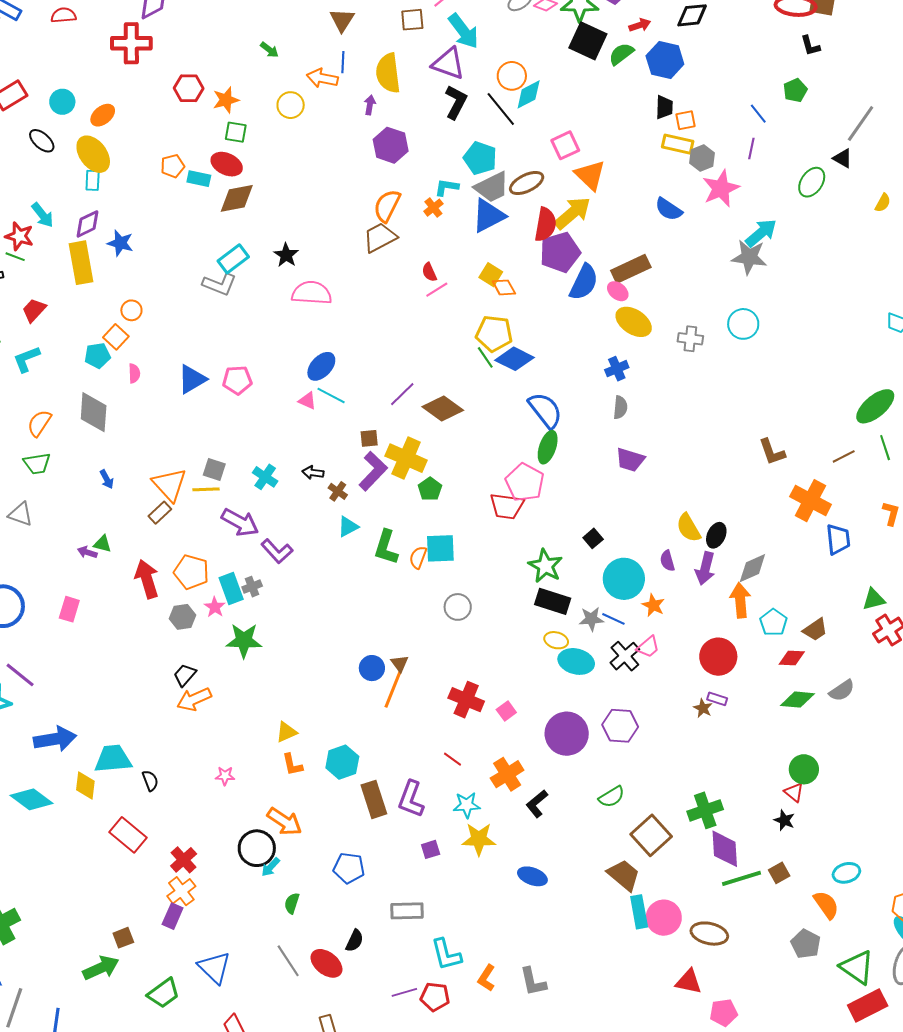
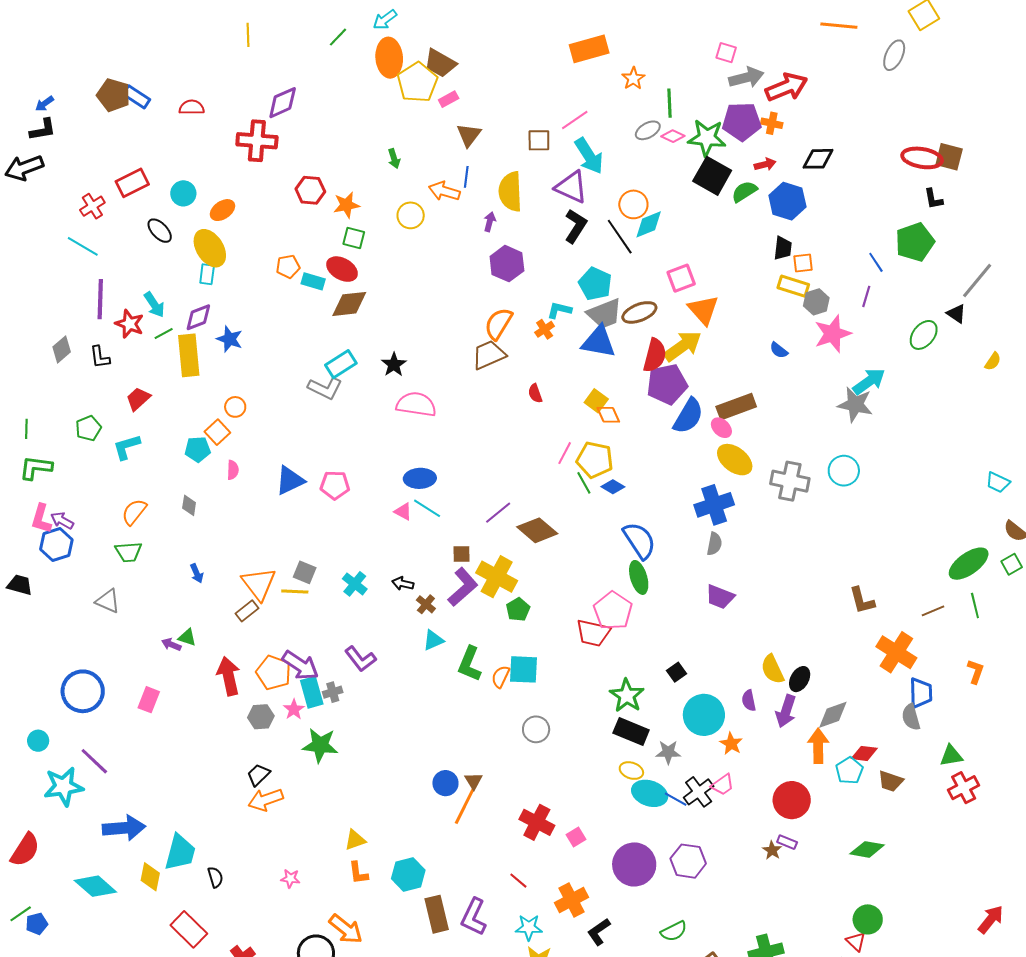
green arrow: (269, 50) -> (394, 159), turned 30
green pentagon: (795, 90) -> (915, 242), size x1.6
blue semicircle: (669, 209) -> (779, 350), size x0.7
blue triangle: (488, 216) -> (599, 342), turned 33
green line: (15, 257) -> (164, 334), moved, turned -54
pink line: (437, 290) -> (565, 453), moved, turned -35
gray cross: (690, 339) -> (790, 481), size x1.5
blue diamond: (514, 359) -> (613, 487), size x0.6
blue ellipse: (321, 366) -> (420, 478), turned 40
blue cross: (617, 369) -> (714, 505), size x1.6
gray diamond: (94, 412) -> (189, 505), size x0.5
green ellipse: (548, 447) -> (639, 577), turned -40
purple arrow: (240, 522) -> (300, 665), moved
blue line: (613, 619) -> (676, 799), moved
brown trapezoid: (815, 630) -> (890, 781), turned 48
red diamond: (792, 658) -> (864, 753), moved
gray semicircle: (842, 691) -> (911, 717), moved, turned 104
cyan trapezoid: (113, 759) -> (180, 852), turned 105

